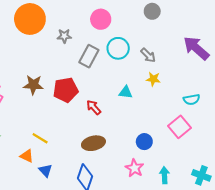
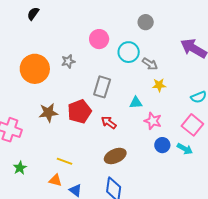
orange circle: (30, 19) -> (35, 69), moved
cyan circle: (118, 48) -> (129, 52), moved
gray rectangle: (89, 56) -> (102, 87), moved
pink star: (134, 168) -> (153, 121), moved
cyan arrow: (164, 175) -> (185, 149), moved, turned 133

